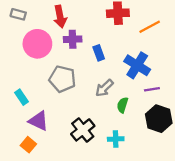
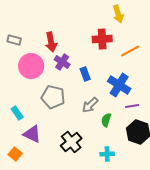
purple cross: (73, 39) -> (62, 62), turned 35
cyan cross: (116, 139) -> (107, 154), moved
orange square: (28, 145) -> (15, 154), moved

